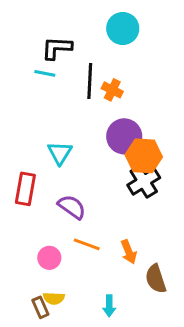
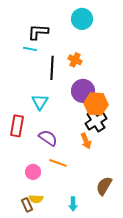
black line: (90, 81) -> (52, 68), moved
orange arrow: (129, 252) -> (86, 141), moved
brown semicircle: (156, 279) -> (104, 186), turned 48

